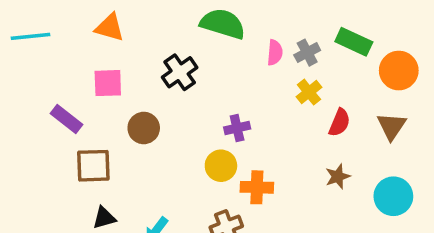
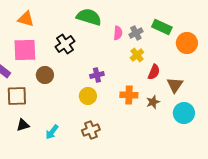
pink square: (108, 83) -> (25, 50), size x1.4
brown triangle: (392, 126) -> (175, 85), moved
orange cross: (257, 187) -> (129, 95), moved

